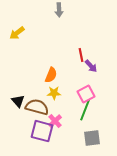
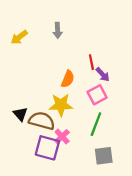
gray arrow: (59, 10) -> (58, 30), moved
orange semicircle: (51, 75) -> (68, 79), moved
yellow star: (54, 93) -> (61, 105), size x1.5
pink square: (86, 94) -> (97, 95), moved

